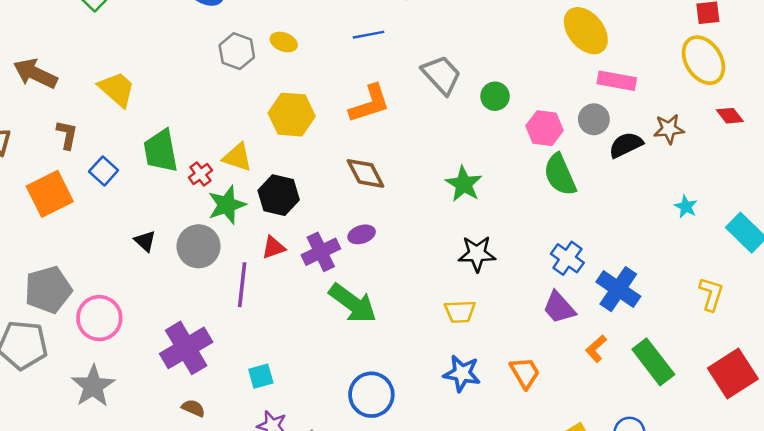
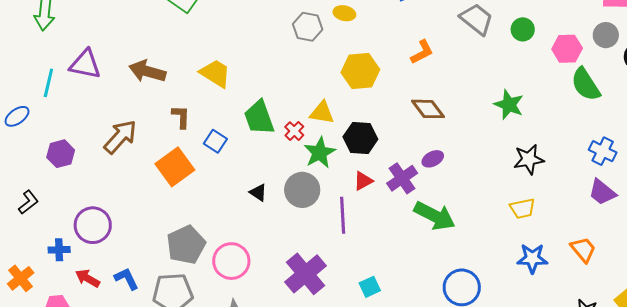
orange L-shape: (370, 104) -> (422, 52), size x0.7

